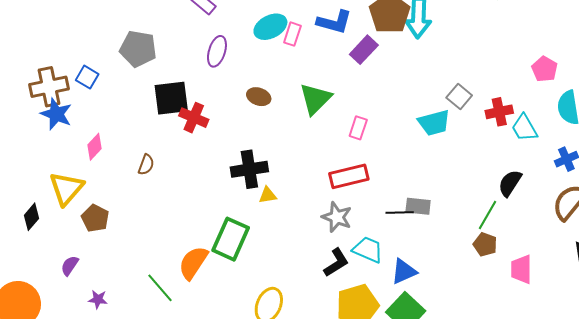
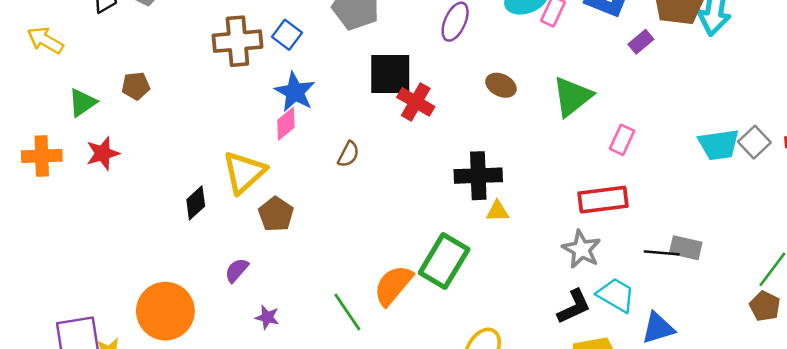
purple rectangle: (364, 50) -> (641, 42), size x0.7
gray square: (459, 97) -> (754, 142), moved
blue star: (56, 114) -> (295, 92), moved

